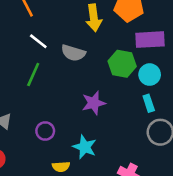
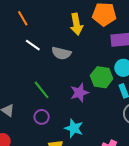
green hexagon: (122, 64) -> (102, 77), moved
green line: (33, 74) -> (42, 90), moved, turned -60

